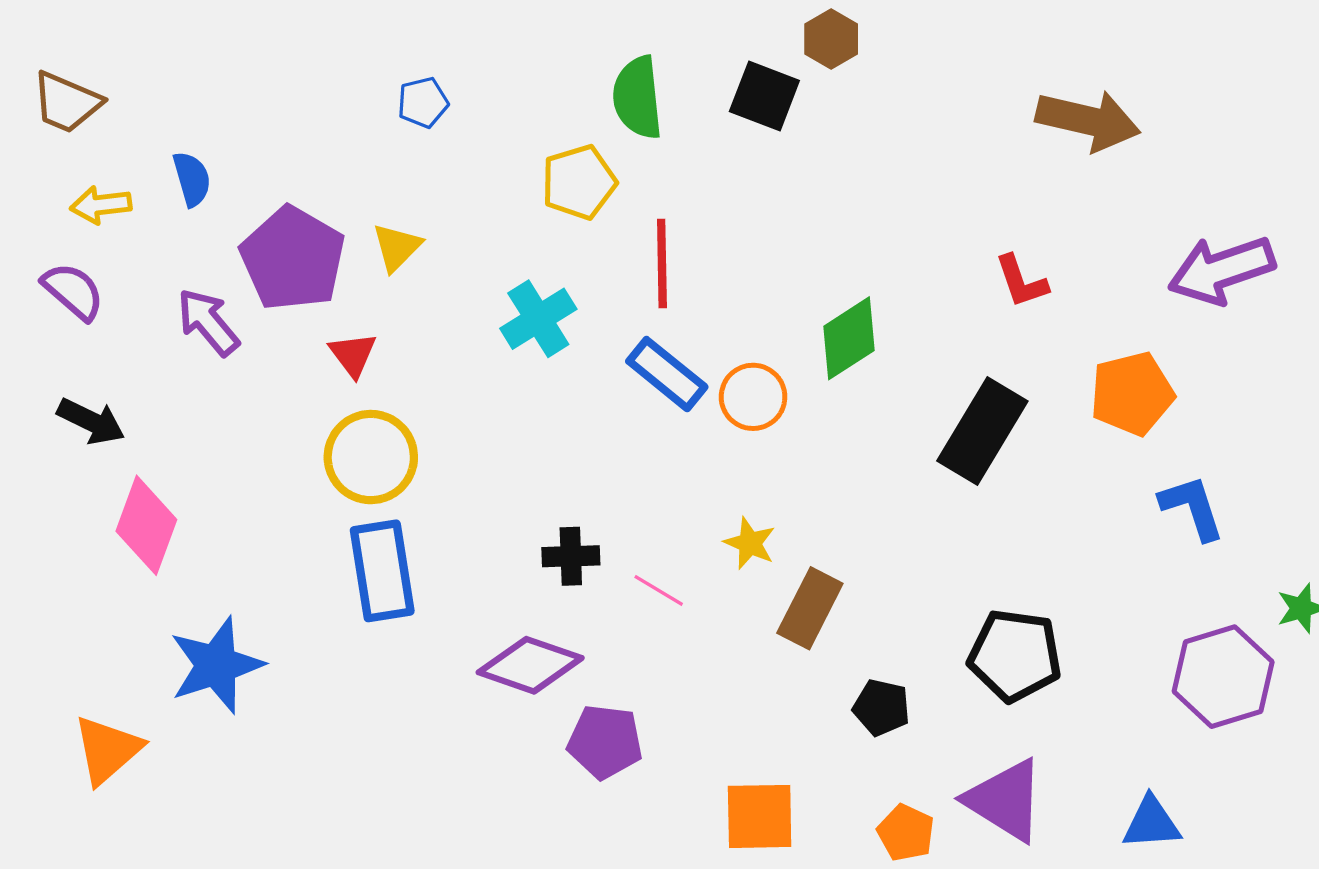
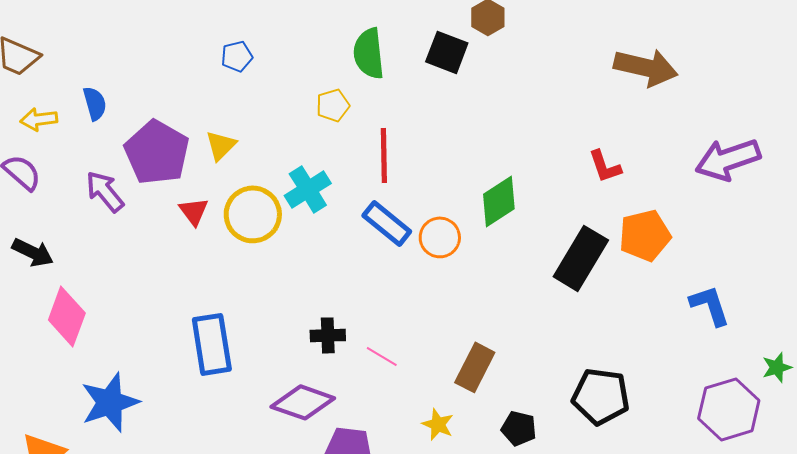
yellow pentagon: (579, 182) -> (333, 105), size x0.7
orange pentagon: (1132, 394) -> (645, 235), moved
yellow circle: (371, 457) -> (253, 214), moved
yellow star: (750, 543) -> (438, 424), moved

